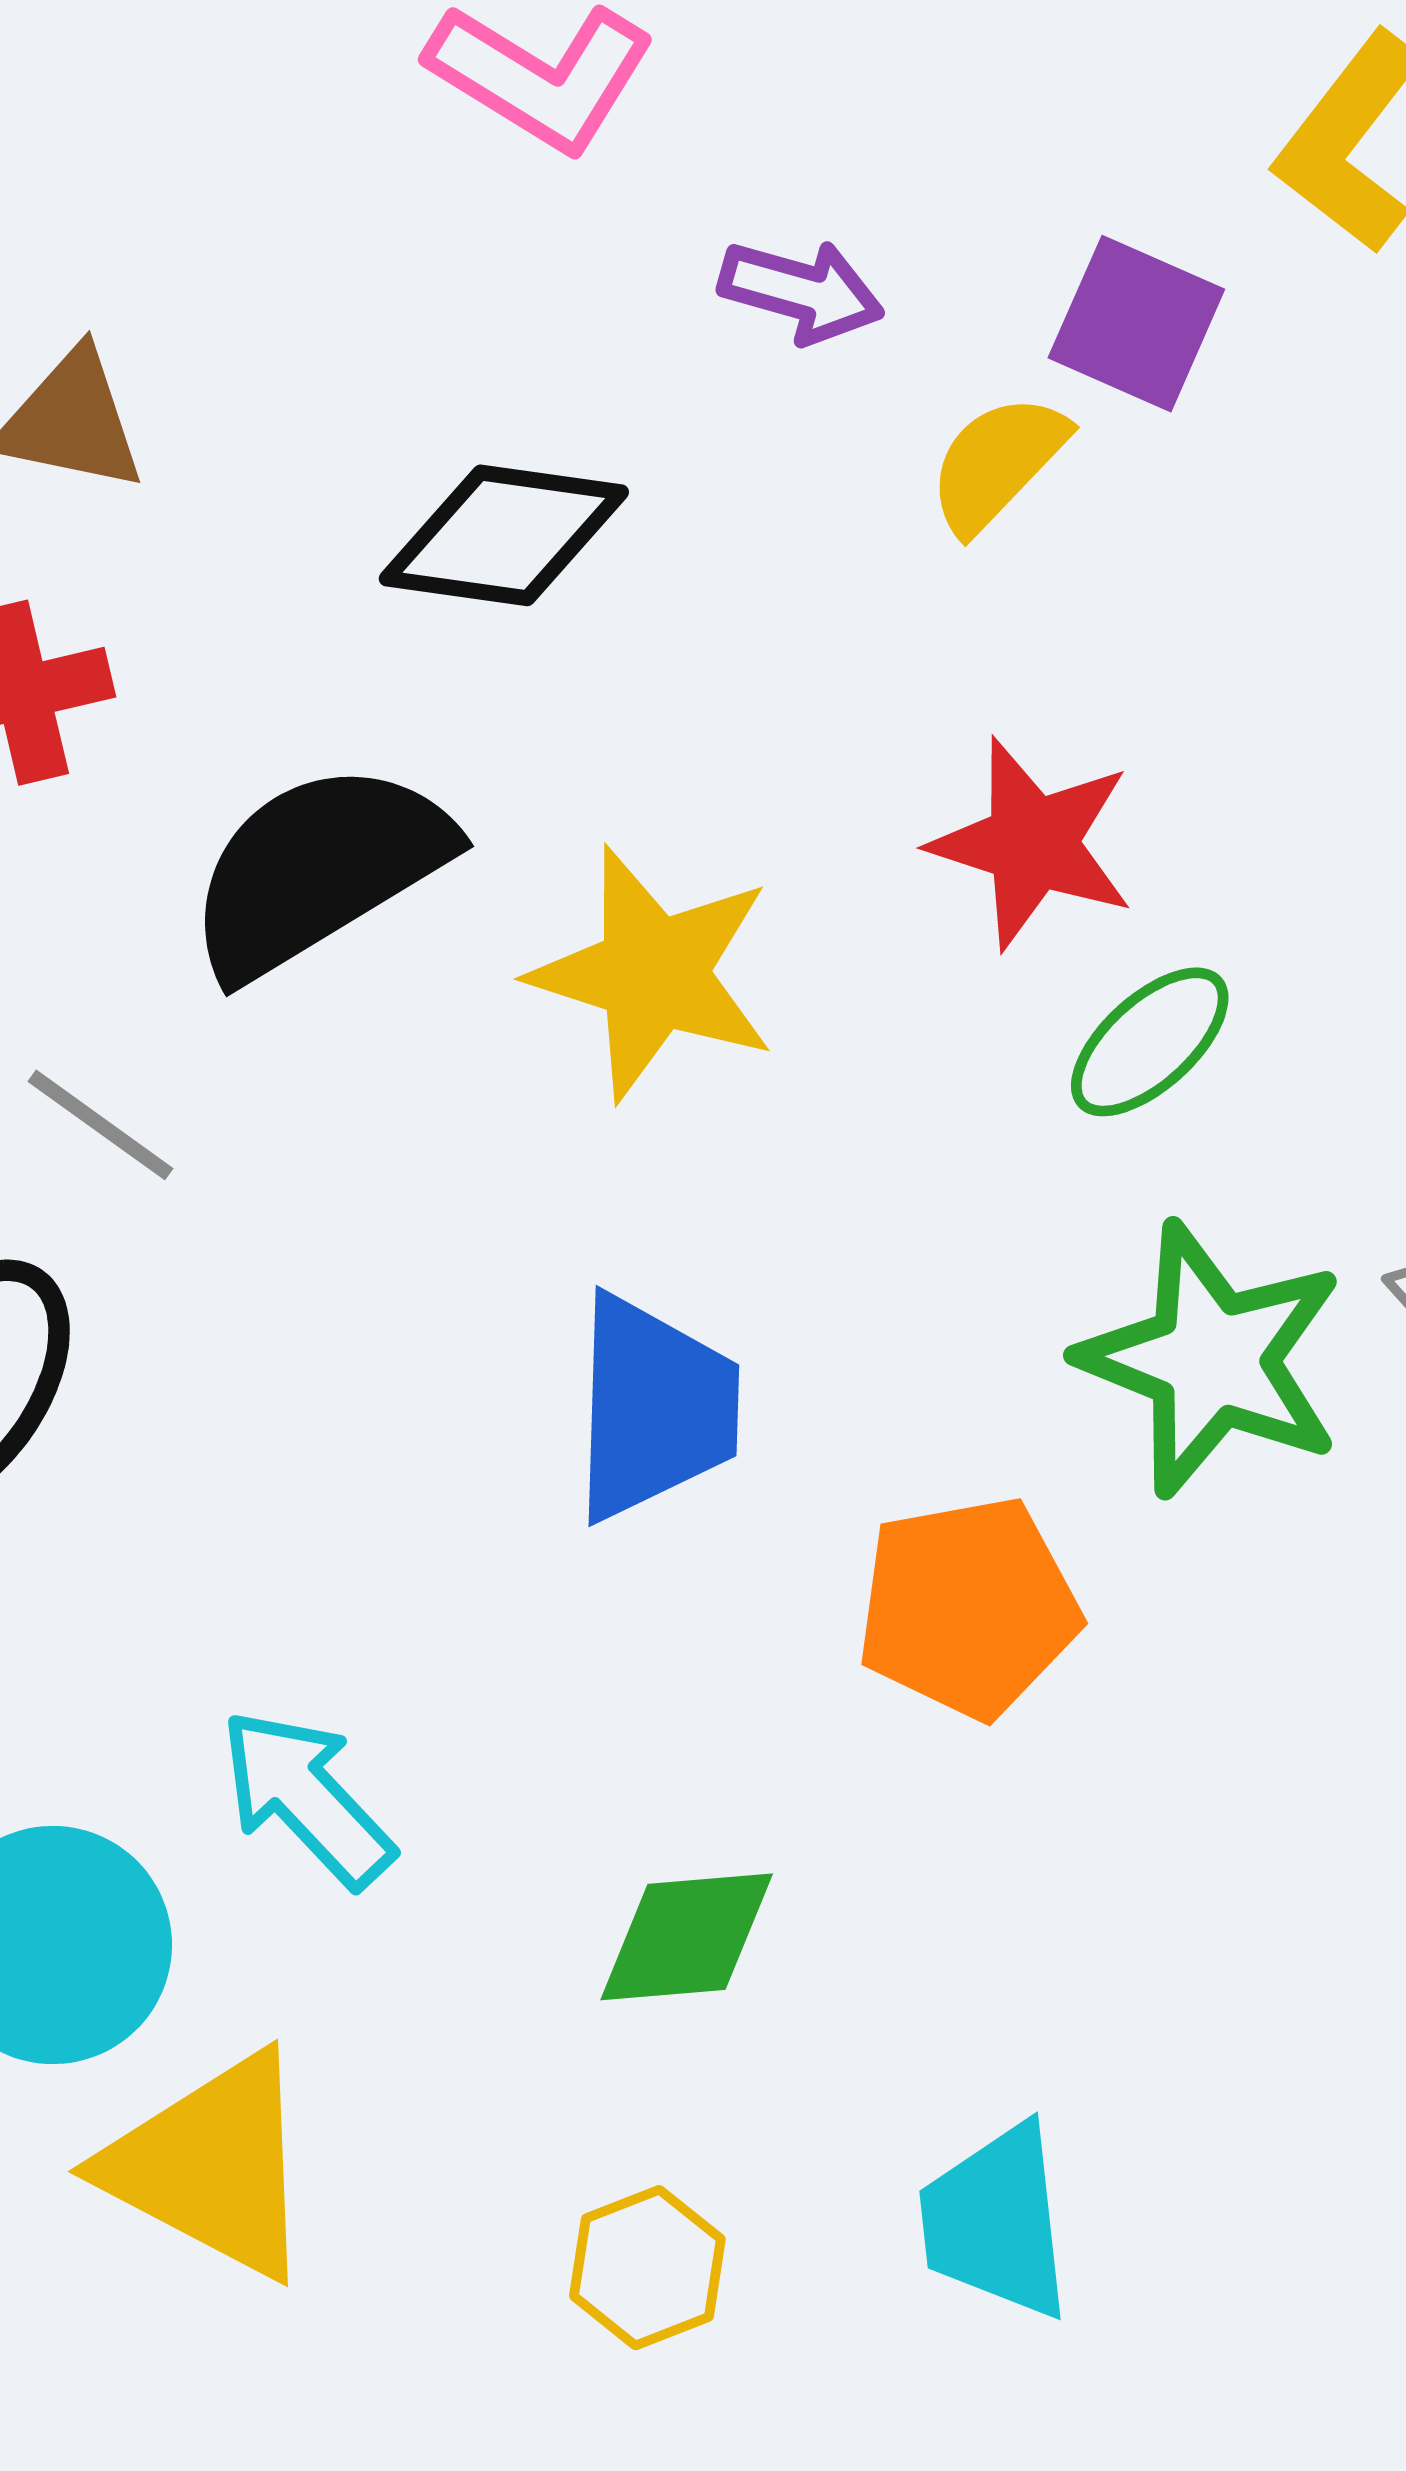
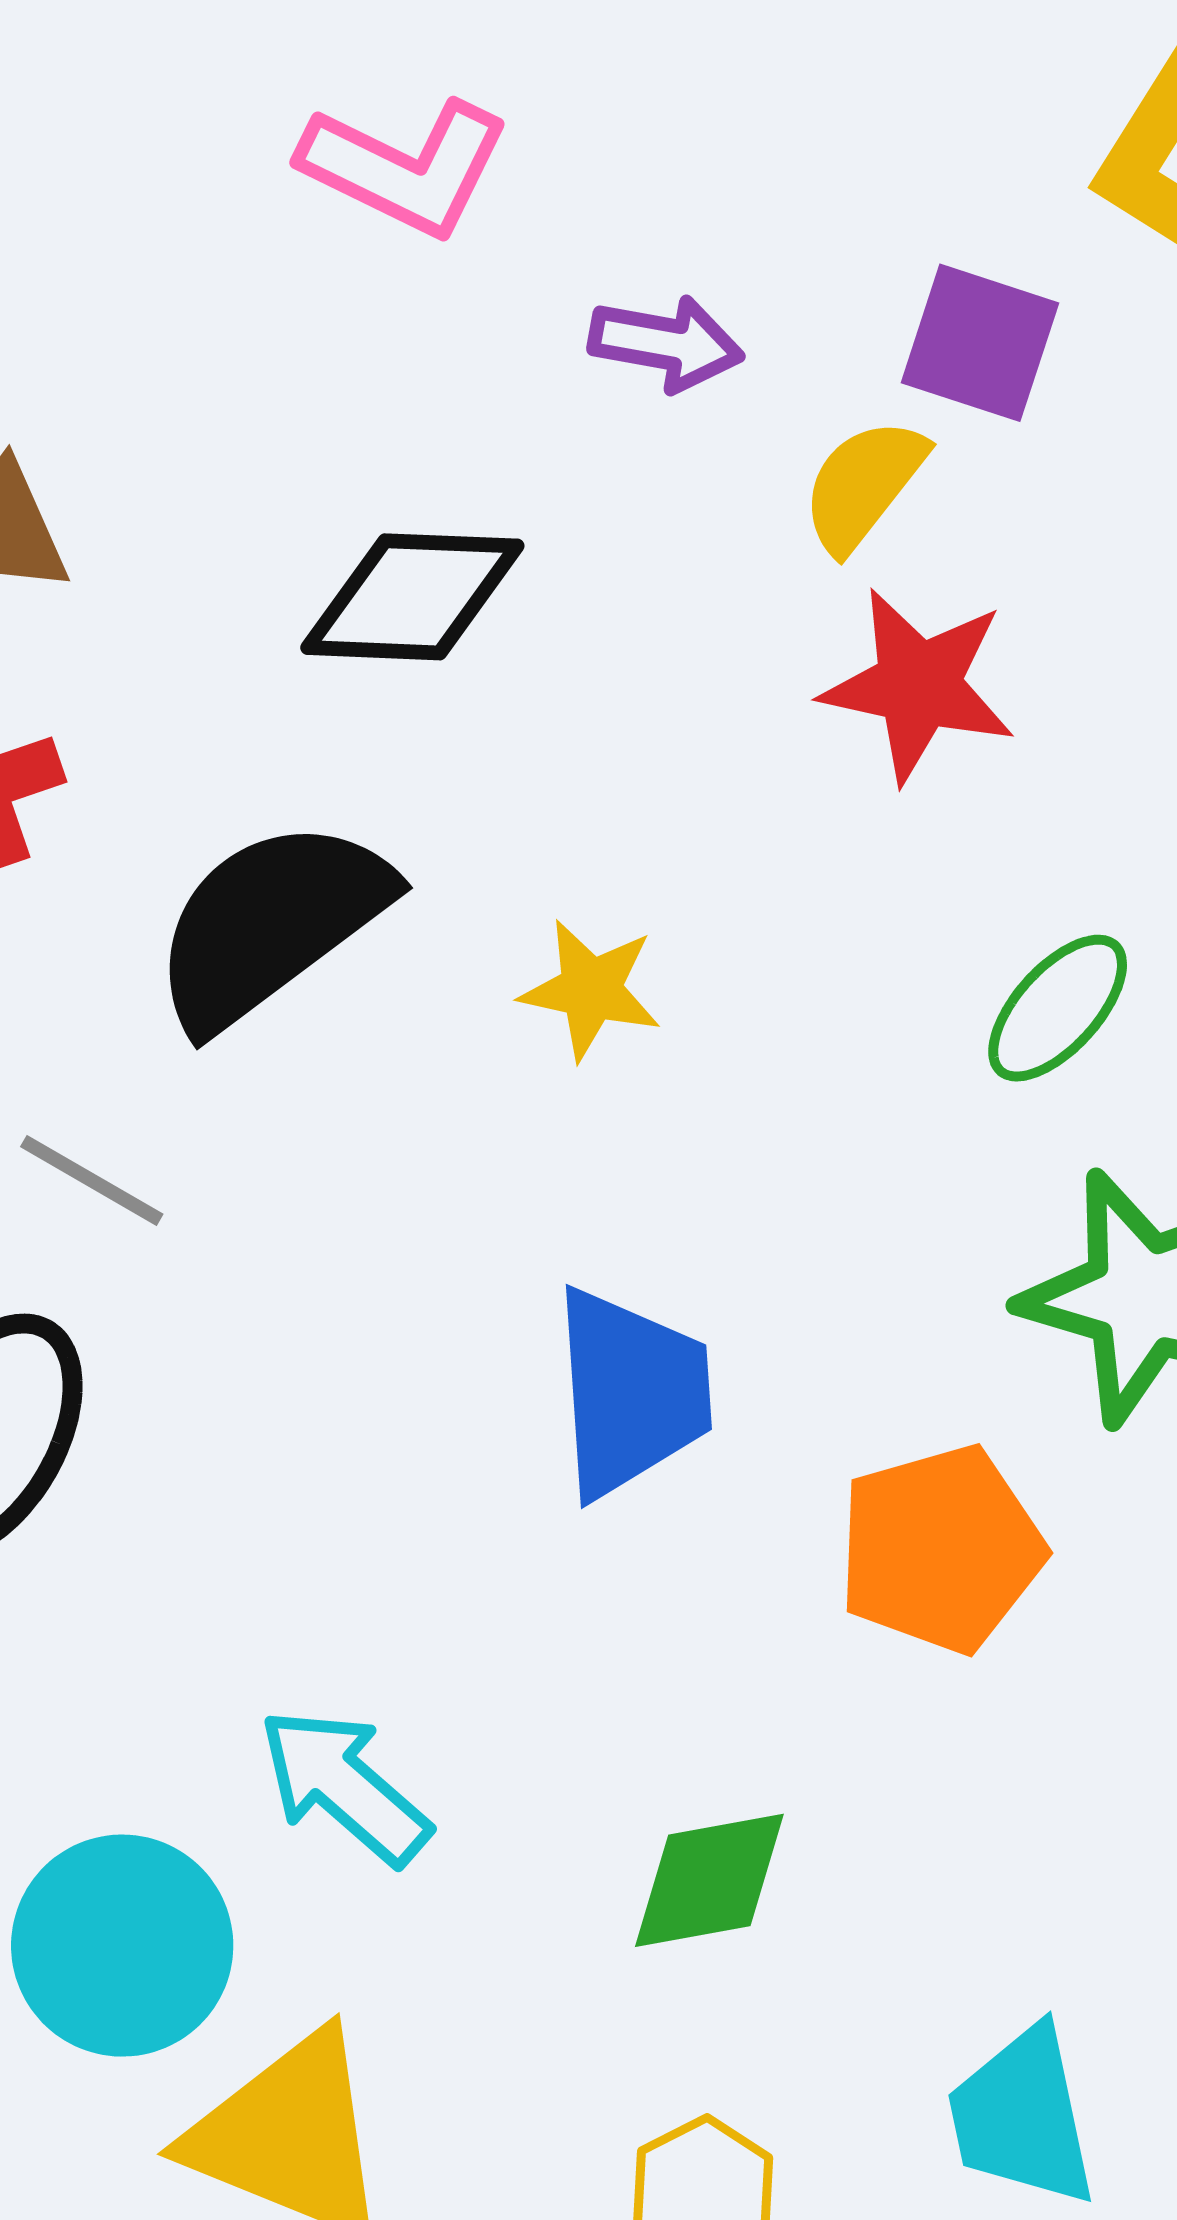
red star: (1032, 843) -> (918, 685), moved
yellow star: (653, 973) -> (591, 990), size x0.6

